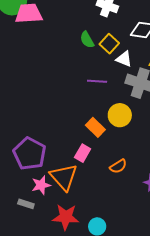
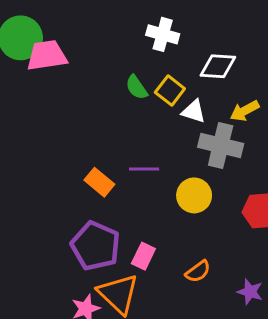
purple line: (97, 81) -> (144, 169), moved
orange rectangle: (95, 127) -> (99, 182), moved
purple pentagon: (30, 154) -> (96, 246), moved

